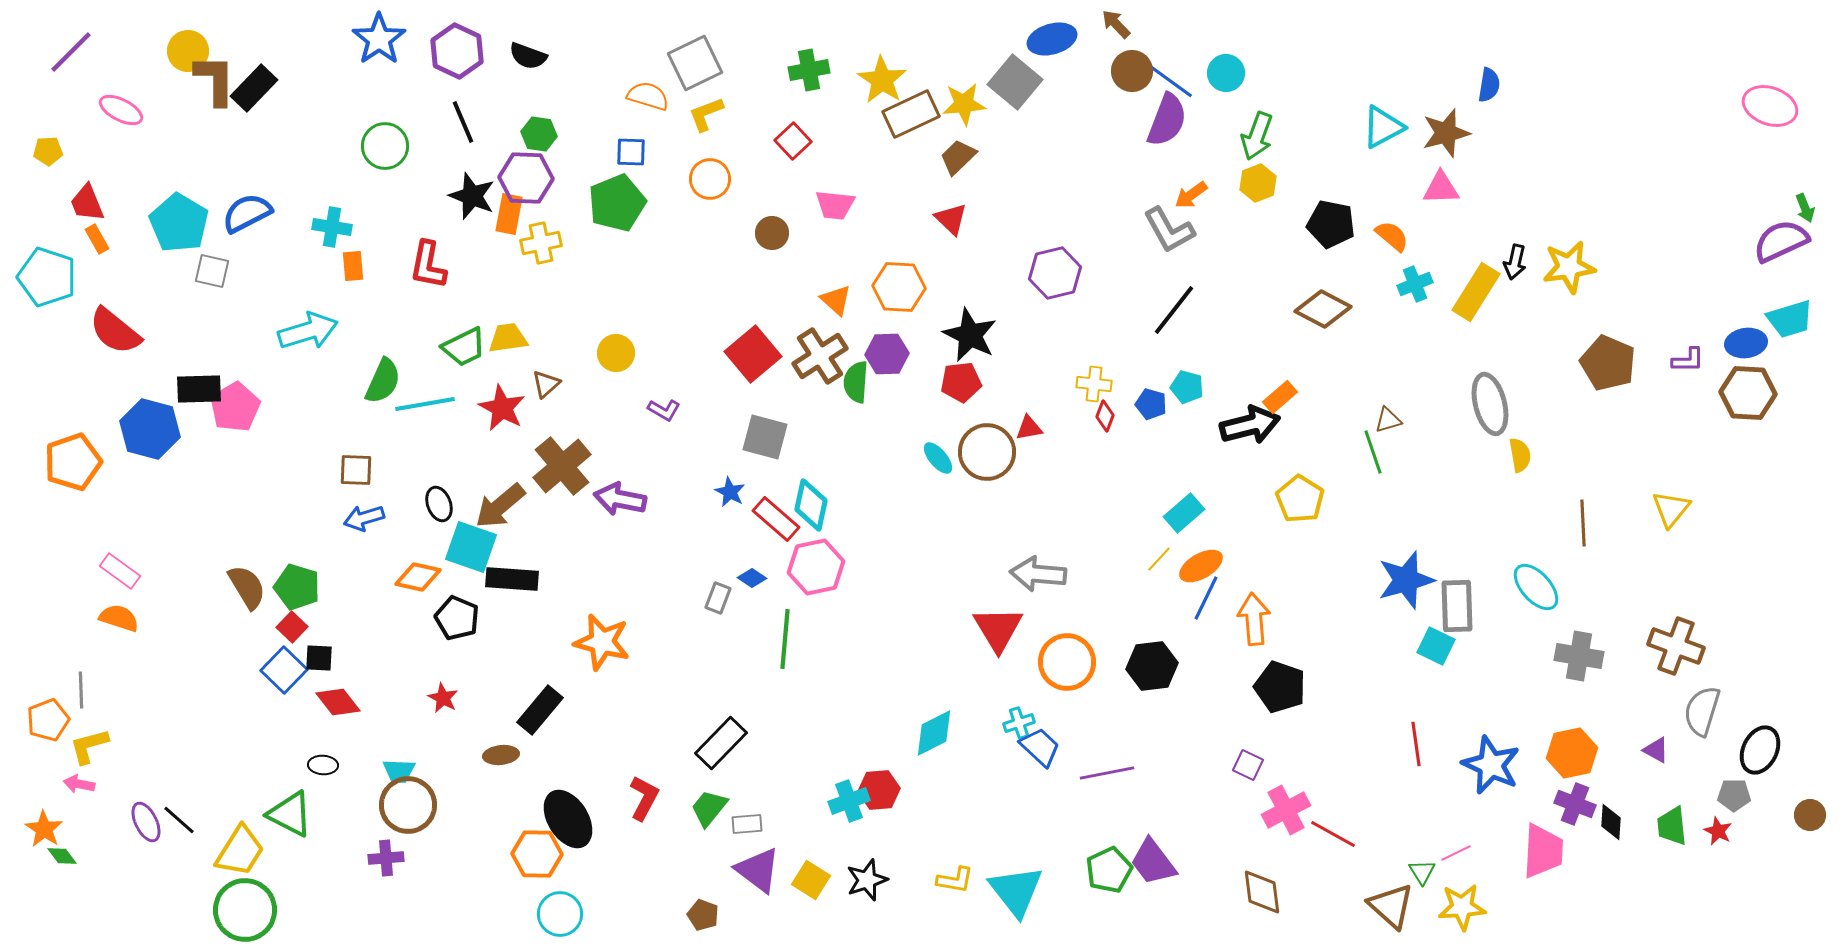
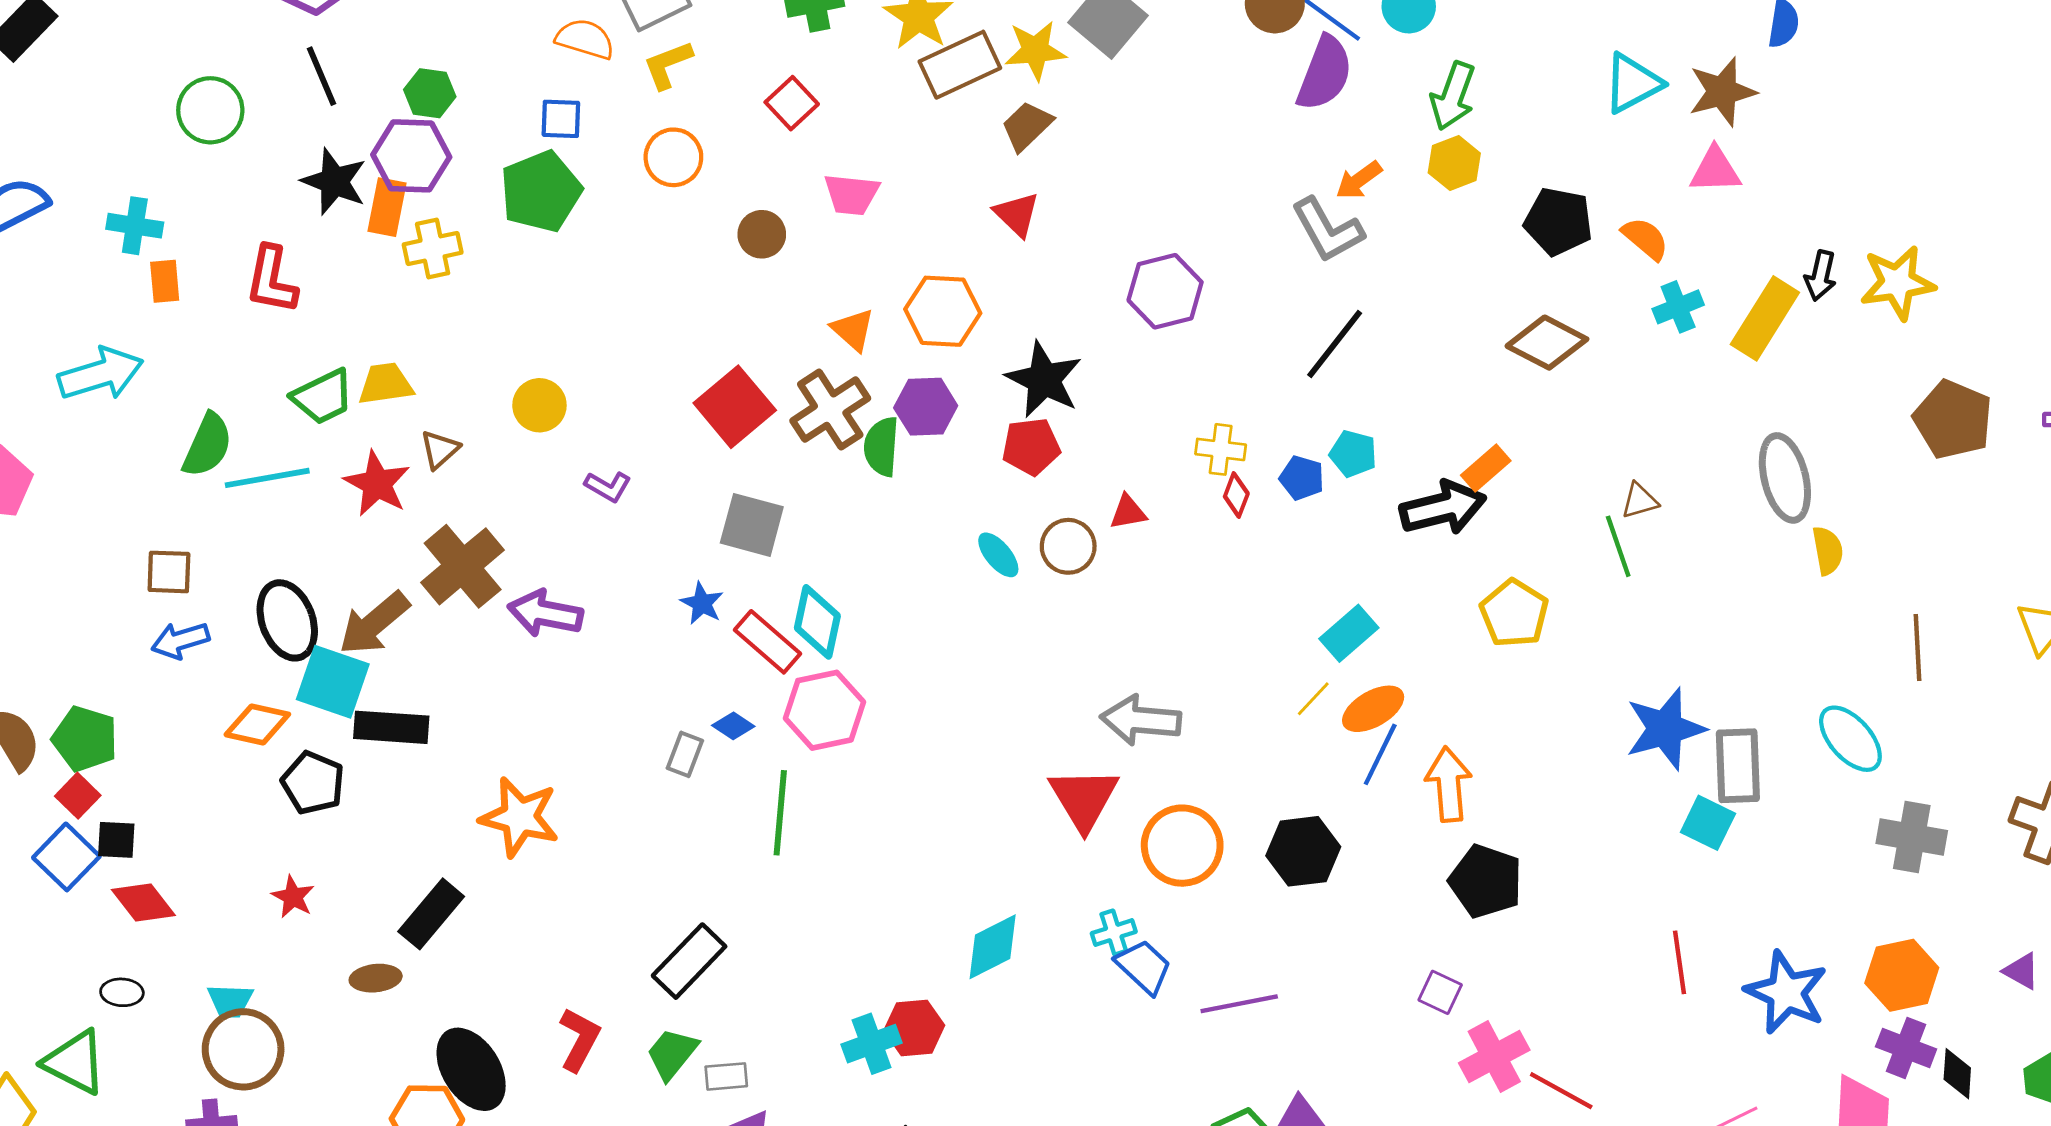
brown circle: (987, 452) -> (1068, 546), size x0.7
black ellipse: (439, 504) -> (287, 620), size x1.6

